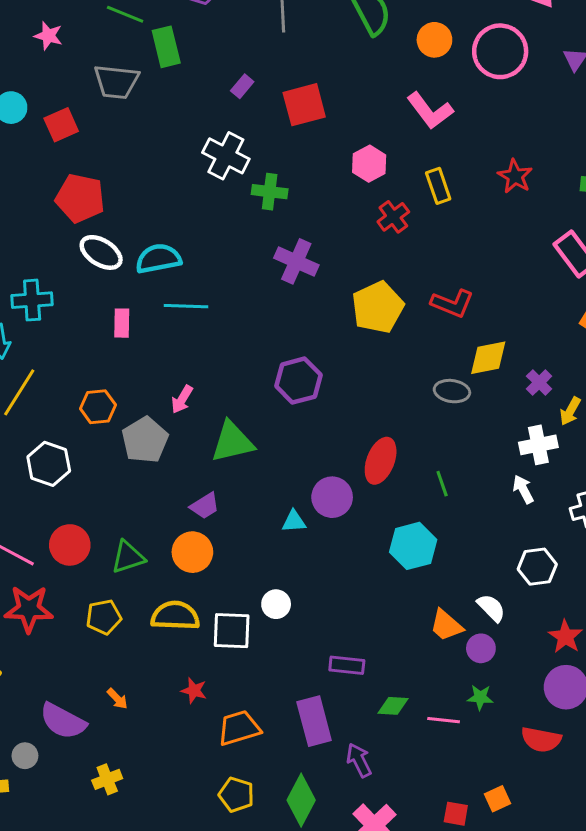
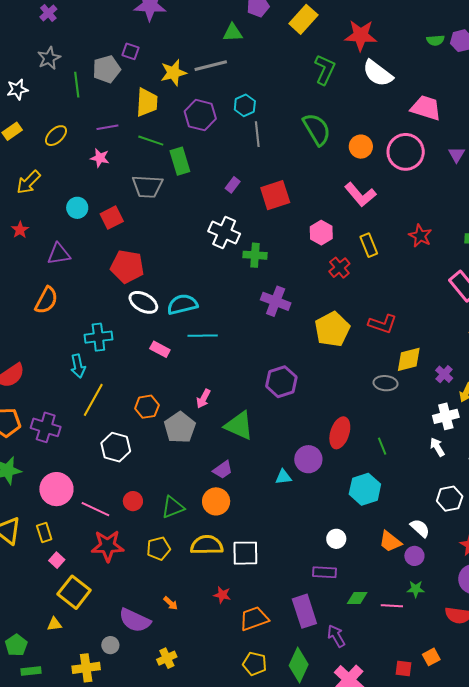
pink rectangle: (122, 323) -> (160, 349), turned -60
green triangle: (232, 442) -> (239, 426), turned 40
red circle: (70, 545) -> (133, 501), size x0.7
white circle: (276, 604) -> (336, 539), moved

